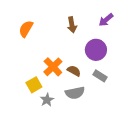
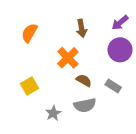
purple circle: (96, 50) -> (120, 50), moved
orange cross: (53, 67) -> (68, 58), moved
yellow square: (34, 85) -> (29, 86), moved

